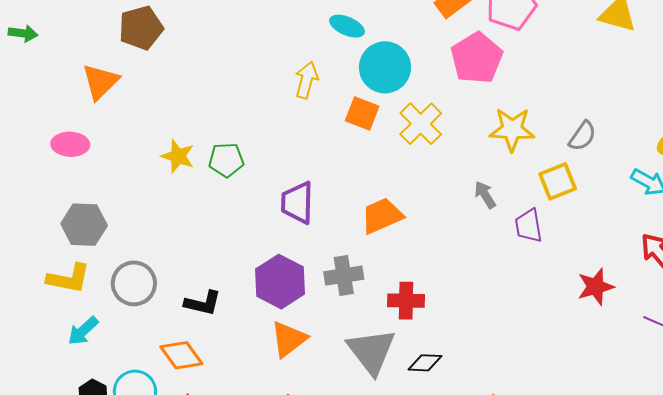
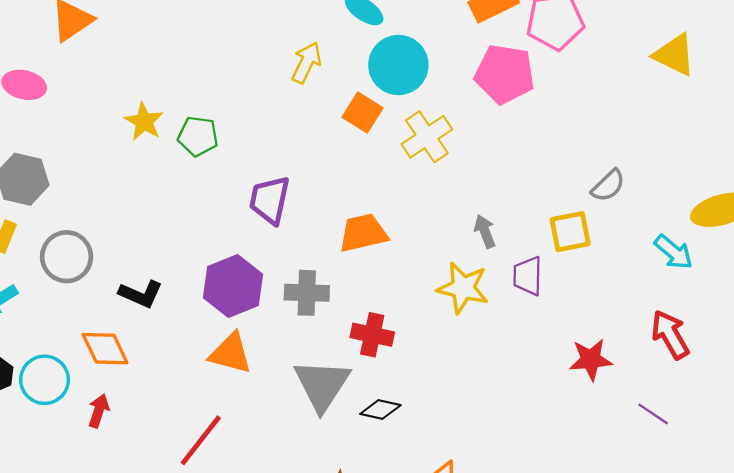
pink pentagon: (477, 58) -> (505, 74), turned 30
yellow star: (512, 129) -> (463, 288), moved
orange triangle: (289, 339) -> (231, 353), turned 42

